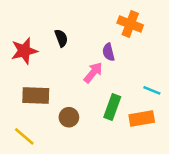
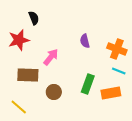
orange cross: (130, 24) -> (117, 49), moved
black semicircle: (61, 38) -> (34, 18), moved
pink arrow: (93, 73) -> (51, 57), moved

